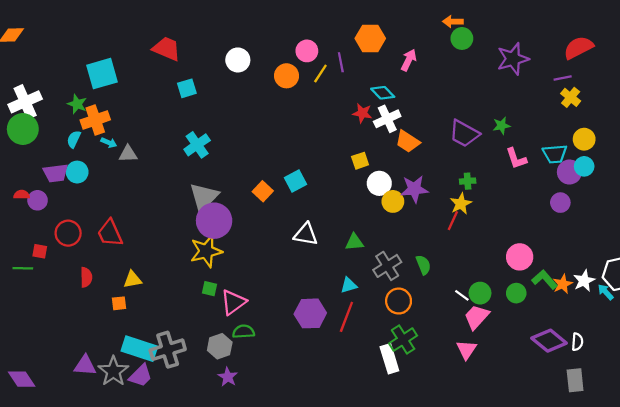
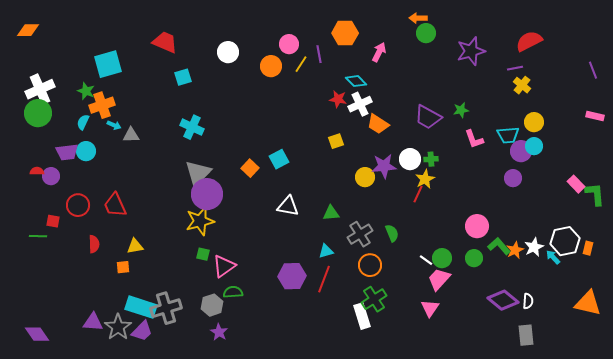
cyan cross: (197, 145) -> (192, 127), turned -30
white circle: (379, 183) -> (410, 159), moved

